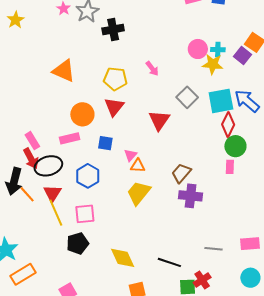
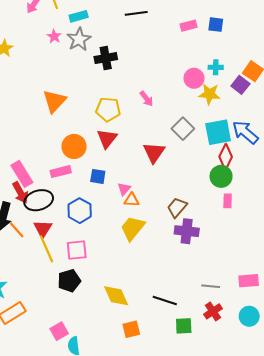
cyan cross: (218, 50) -> (216, 67), moved
orange triangle: (64, 71) -> (54, 101), turned 50
pink rectangle: (32, 141) -> (22, 174), size x1.4
green circle: (235, 146) -> (221, 176), moved
red cross: (202, 280) -> (213, 311), moved

